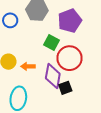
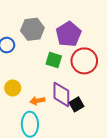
red circle: (69, 58) -> (84, 61), moved
orange arrow: (28, 66) -> (37, 101), moved

